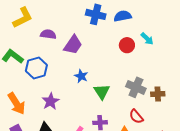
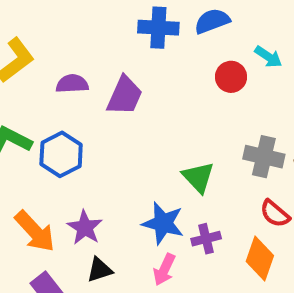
blue star: (81, 76) -> (163, 223), moved, size x1.5
purple star: (51, 101) -> (85, 228), moved

